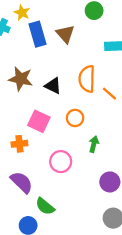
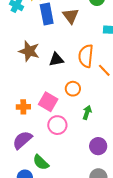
black triangle: (53, 86) -> (56, 59), turned -42
pink square: (39, 121) -> (48, 102), moved
purple semicircle: (22, 182) -> (22, 140), turned -90

